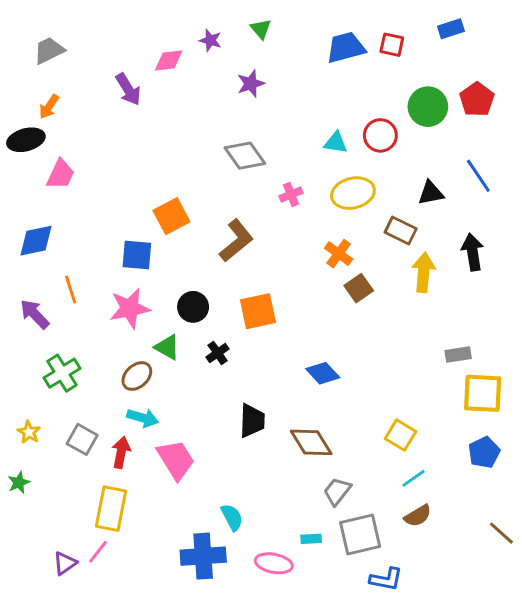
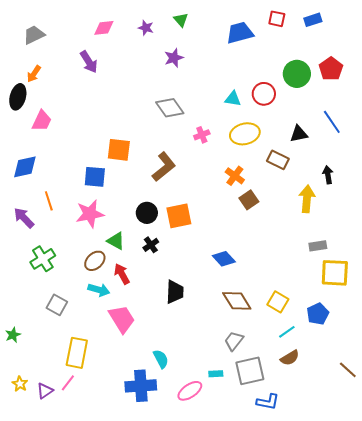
red square: (392, 45) -> (277, 19), moved
pink diamond: (169, 61) -> (104, 28), moved
black ellipse: (26, 140) -> (18, 97), turned -60
orange square: (171, 216) -> (119, 150), turned 35
black arrow: (473, 252) -> (328, 175), size x0.7
yellow arrow: (424, 272) -> (307, 199), moved
black circle: (193, 307) -> (147, 213), moved
yellow star: (29, 432) -> (20, 384), moved
brown diamond: (311, 442) -> (237, 301), moved
red arrow: (121, 452) -> (122, 274), moved, turned -40
blue pentagon: (484, 452) -> (318, 314), moved
pink ellipse: (274, 563) -> (190, 391), turned -45

